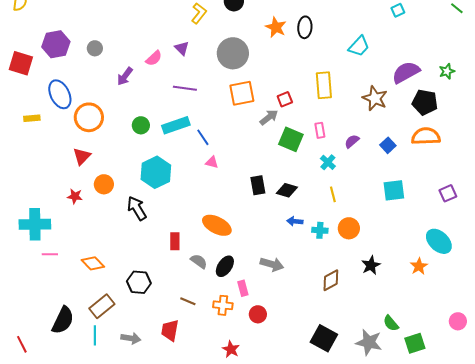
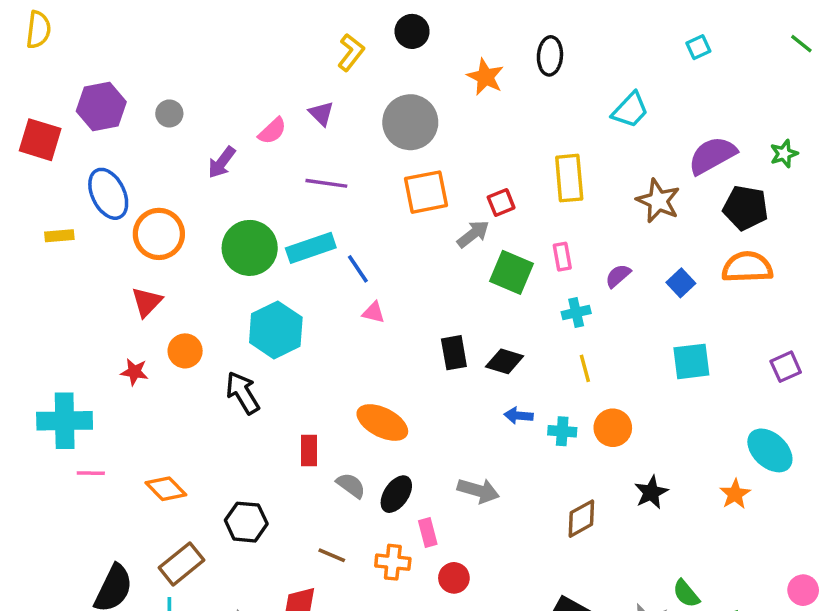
black ellipse: (305, 27) -> (550, 56), moved
green circle: (141, 125) -> (250, 248), size x1.8
cyan cross: (328, 162) -> (576, 313), turned 35

